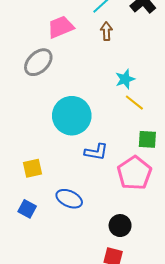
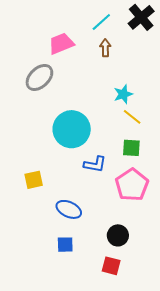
green square: (147, 139) -> (131, 148), moved
blue square: (27, 209) -> (65, 245), moved, turned -30

